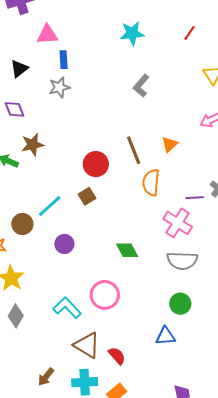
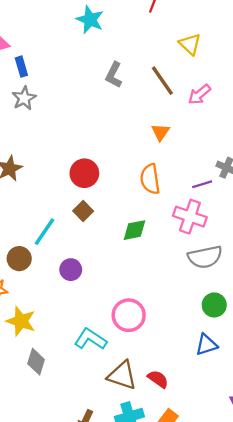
cyan star: (132, 33) -> (90, 20), turned -30
brown line: (134, 150) -> (162, 81), moved
green diamond: (127, 250) -> (134, 230), moved, turned -60

